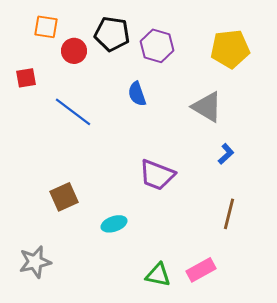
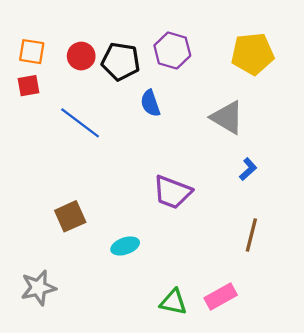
orange square: (46, 27) -> (32, 52), moved
black pentagon: (112, 34) -> (121, 61), moved

